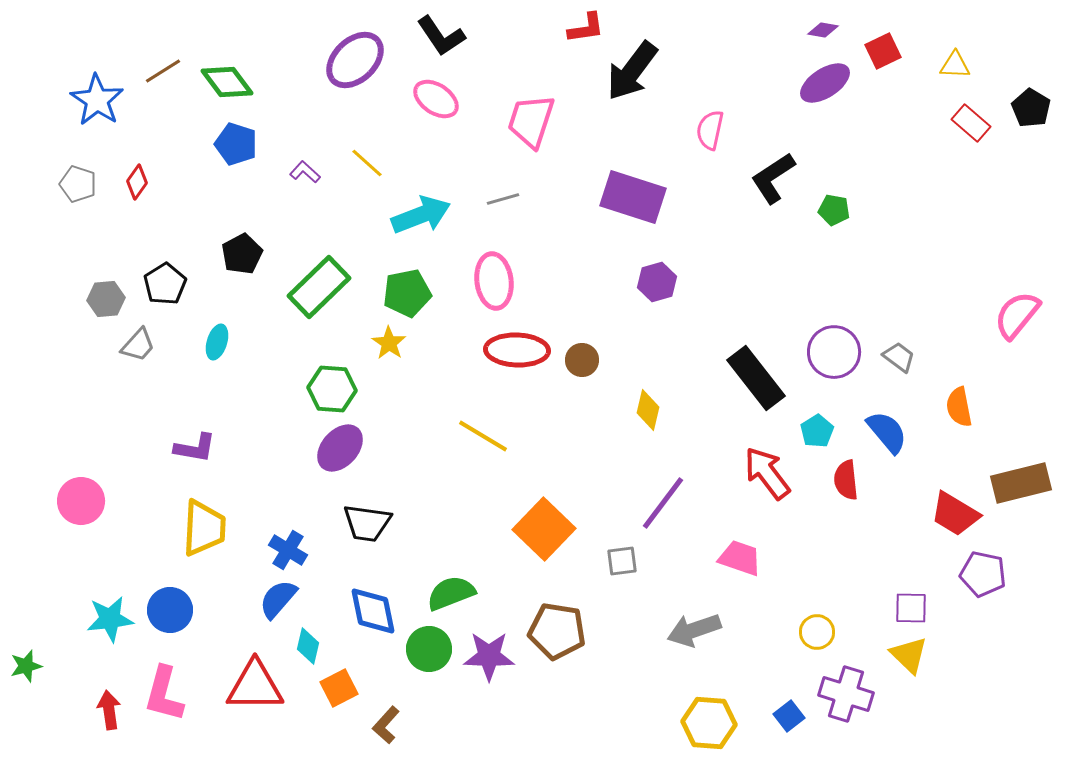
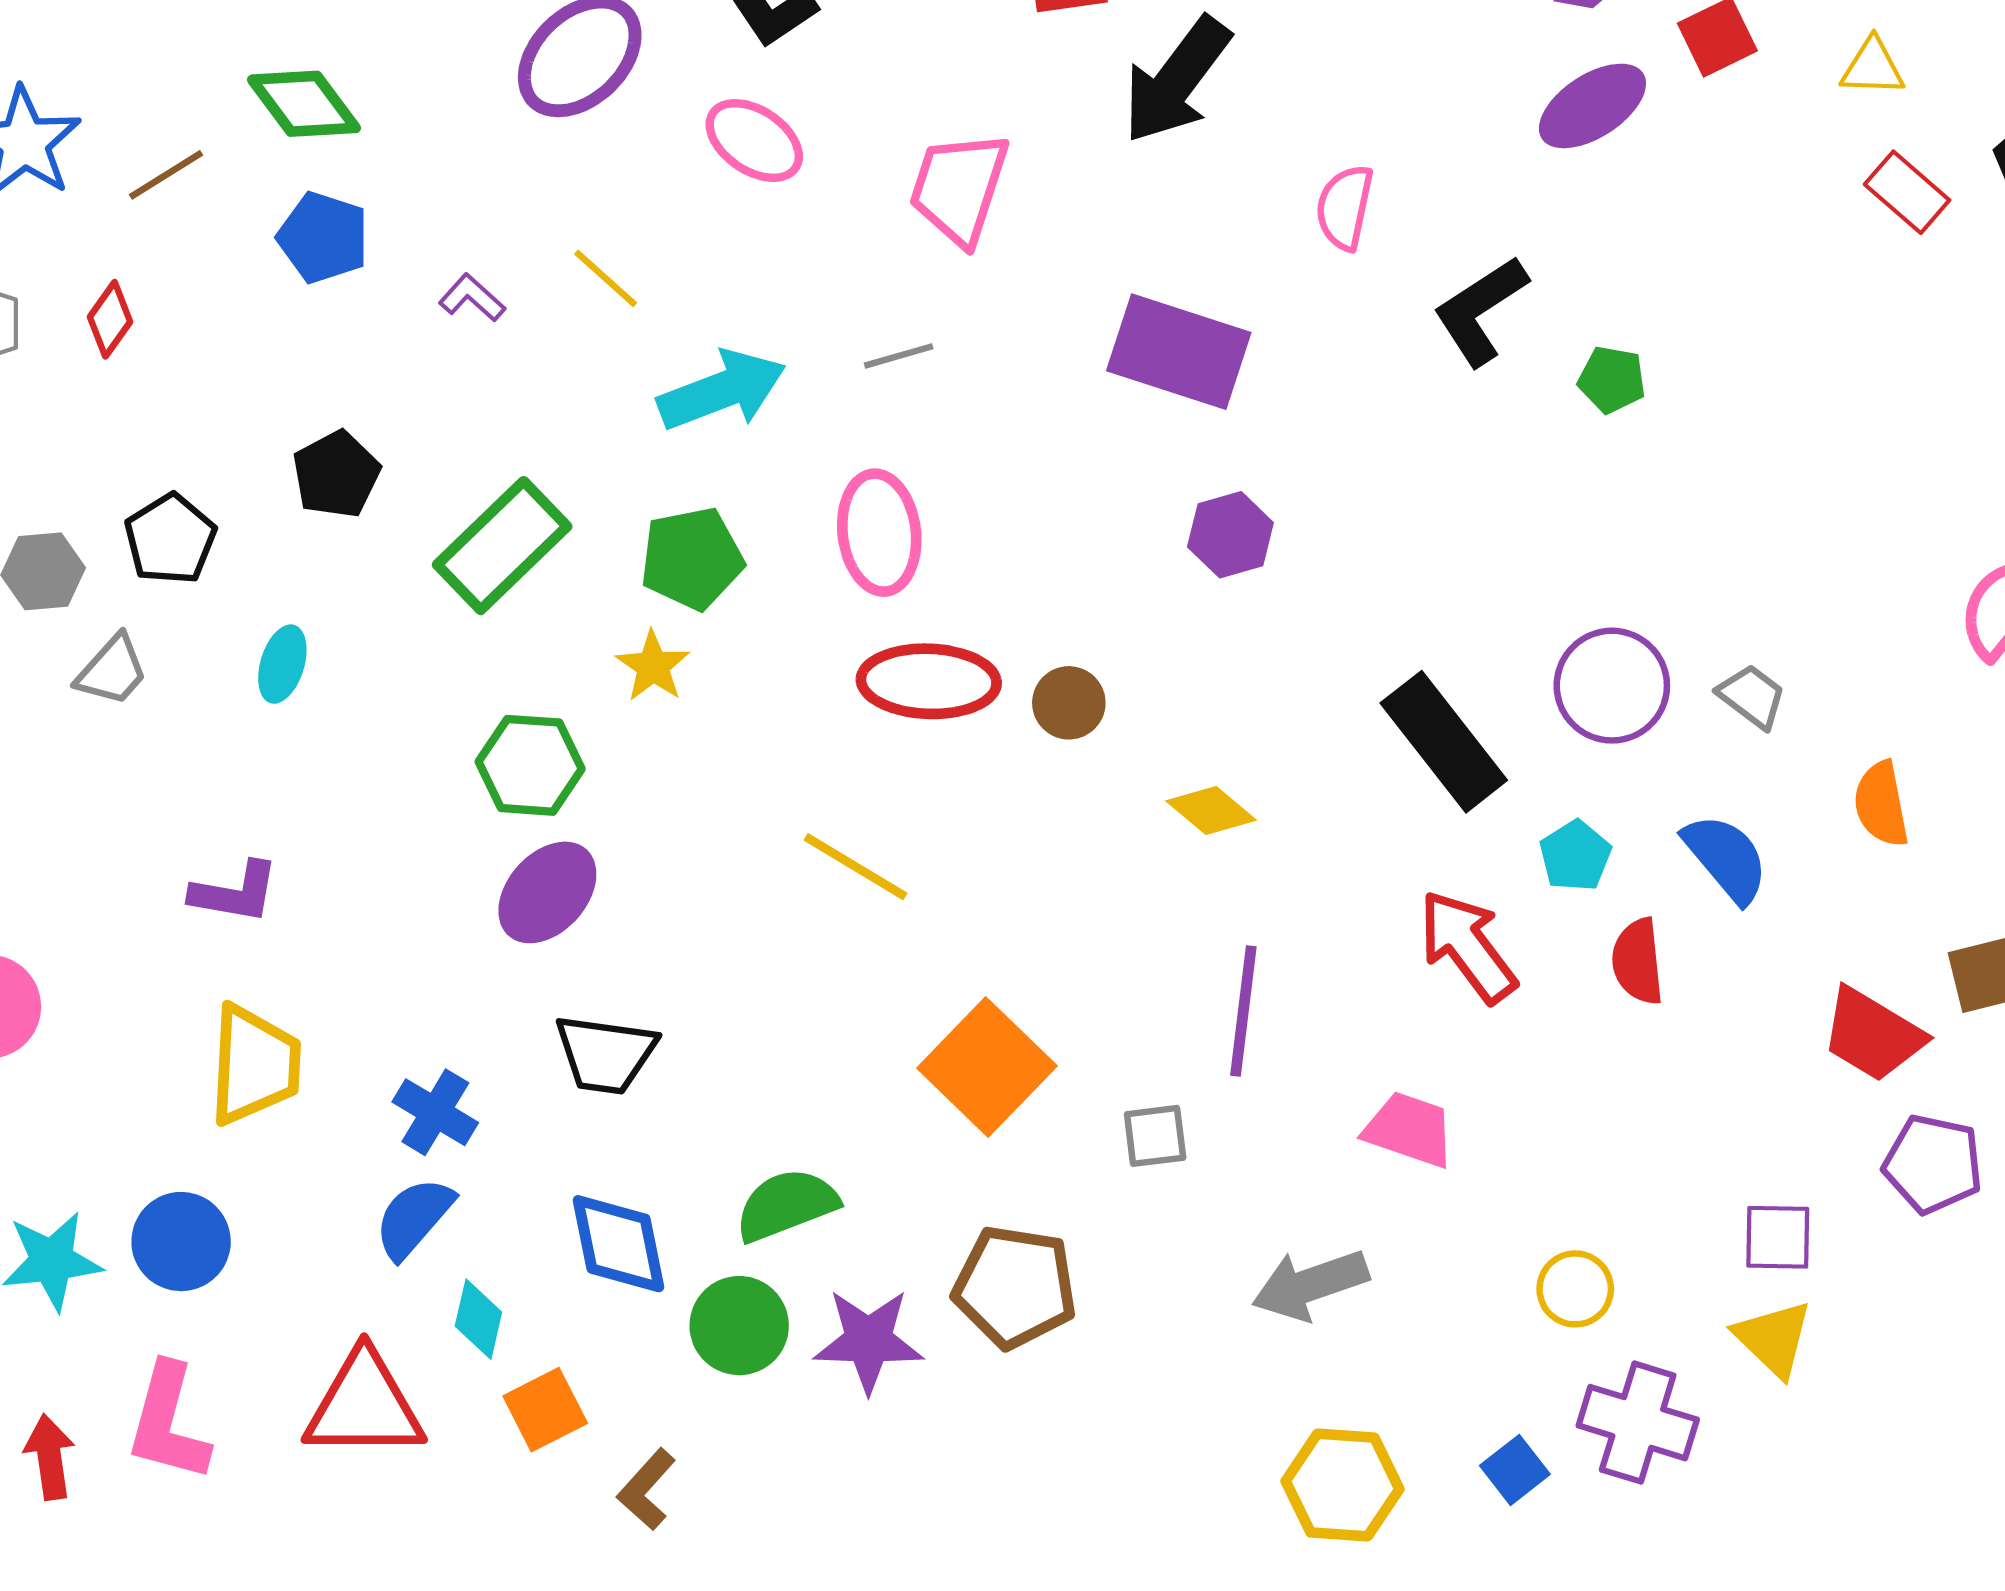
brown line: (163, 71) -> (166, 175), moved
yellow diamond: (648, 410) -> (1211, 811), turned -63
purple line: (663, 503) -> (1243, 1011), turned -30

